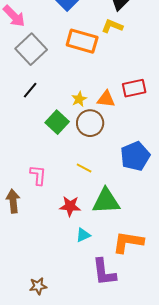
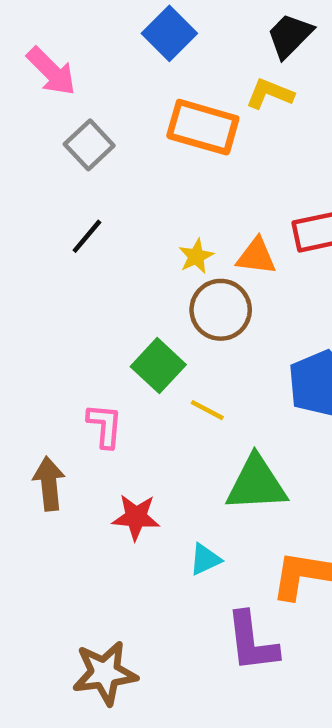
gray square: (31, 49) -> (89, 145), size x0.7
green square: (57, 122) -> (158, 366), moved
red star: (70, 206) -> (136, 517), moved
brown star: (38, 286) -> (105, 673), size x1.6

